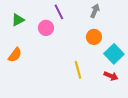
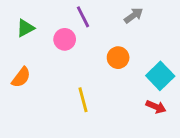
gray arrow: (95, 11) -> (134, 15), turned 32
orange circle: (94, 37) -> (118, 58), moved
yellow line: (78, 70) -> (83, 100), moved

